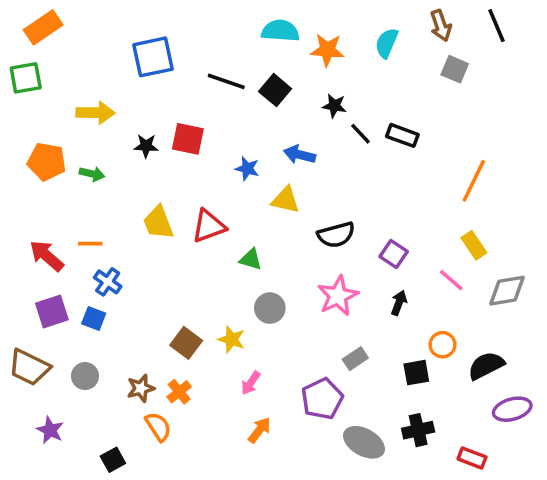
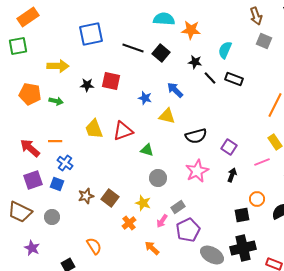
cyan semicircle: (387, 43) -> (225, 50), moved
blue arrow: (299, 155) -> (175, 90), turned 30
pink line: (451, 280) -> (262, 162), turned -63
yellow star: (231, 339) -> (143, 203), moved
gray rectangle: (355, 359) -> (178, 207), moved
pink arrow: (251, 383) -> (162, 221), moved
brown star: (141, 388) -> (86, 196), moved
orange cross: (179, 392) -> (129, 223), moved
orange arrow: (259, 430) -> (152, 248), turned -84
black cross: (418, 430) -> (243, 248), size x1.4

